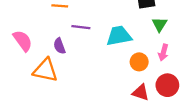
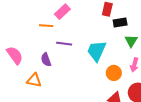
cyan trapezoid: (119, 36) -> (97, 51), turned -55
orange triangle: (45, 70) -> (34, 80), size x0.7

